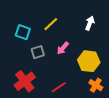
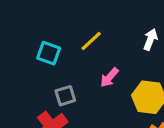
gray square: (38, 52) -> (65, 96), moved

